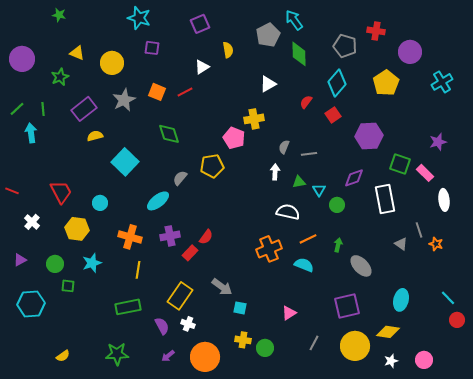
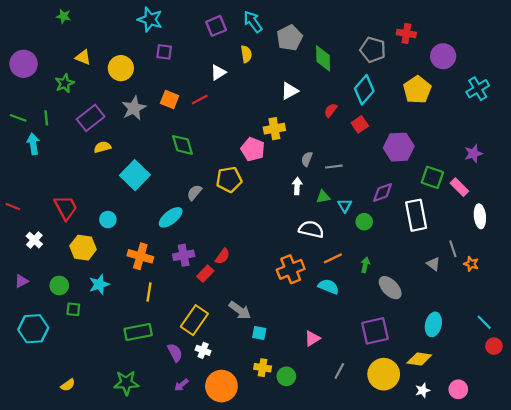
cyan arrow: (294, 20) -> (253, 22), moved
green line: (17, 109) -> (18, 118), turned 63

